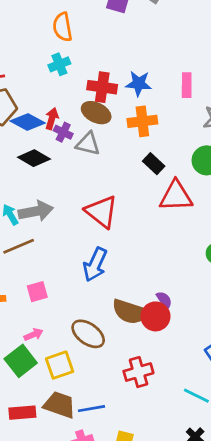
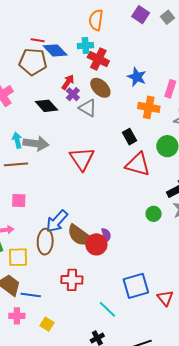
red cross: (102, 87) -> (98, 59), moved
orange cross: (142, 121) -> (149, 107), moved
blue diamond: (28, 122) -> (55, 50), moved
blue arrow: (95, 265) -> (57, 221), moved
brown ellipse: (88, 334) -> (45, 242), turned 40

